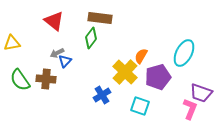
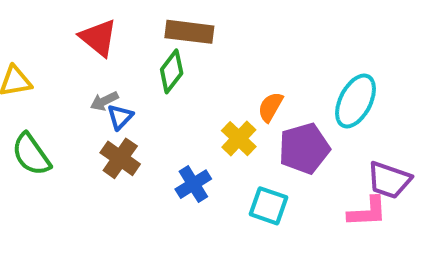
yellow cross: (125, 72) -> (239, 139), size x0.7
brown cross: (46, 79) -> (120, 158), moved, turned 30
pink L-shape: (190, 109) -> (367, 212), turned 65

